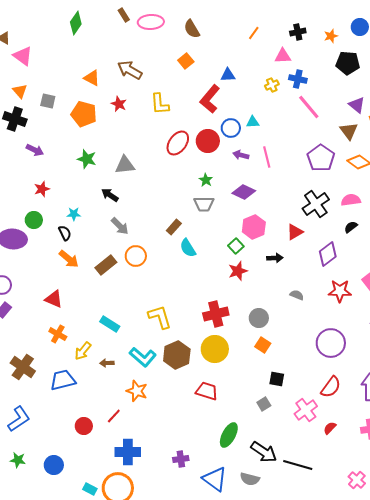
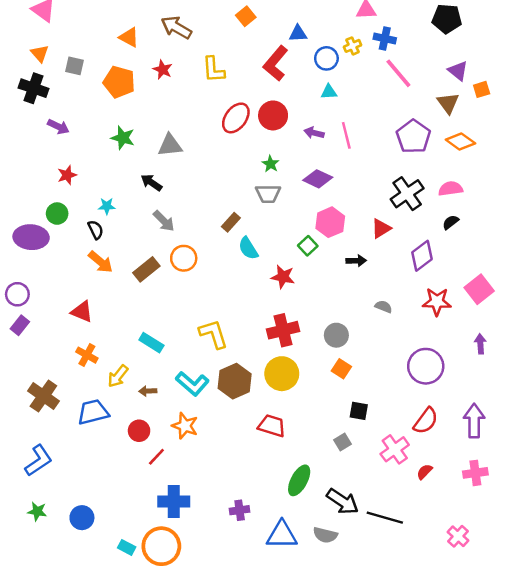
blue circle: (231, 128) -> (326, 58), moved
red star: (238, 271) -> (283, 277), moved, turned 30
red circle: (84, 426) -> (139, 431), moved
blue triangle: (215, 479) -> (282, 535), turned -36

